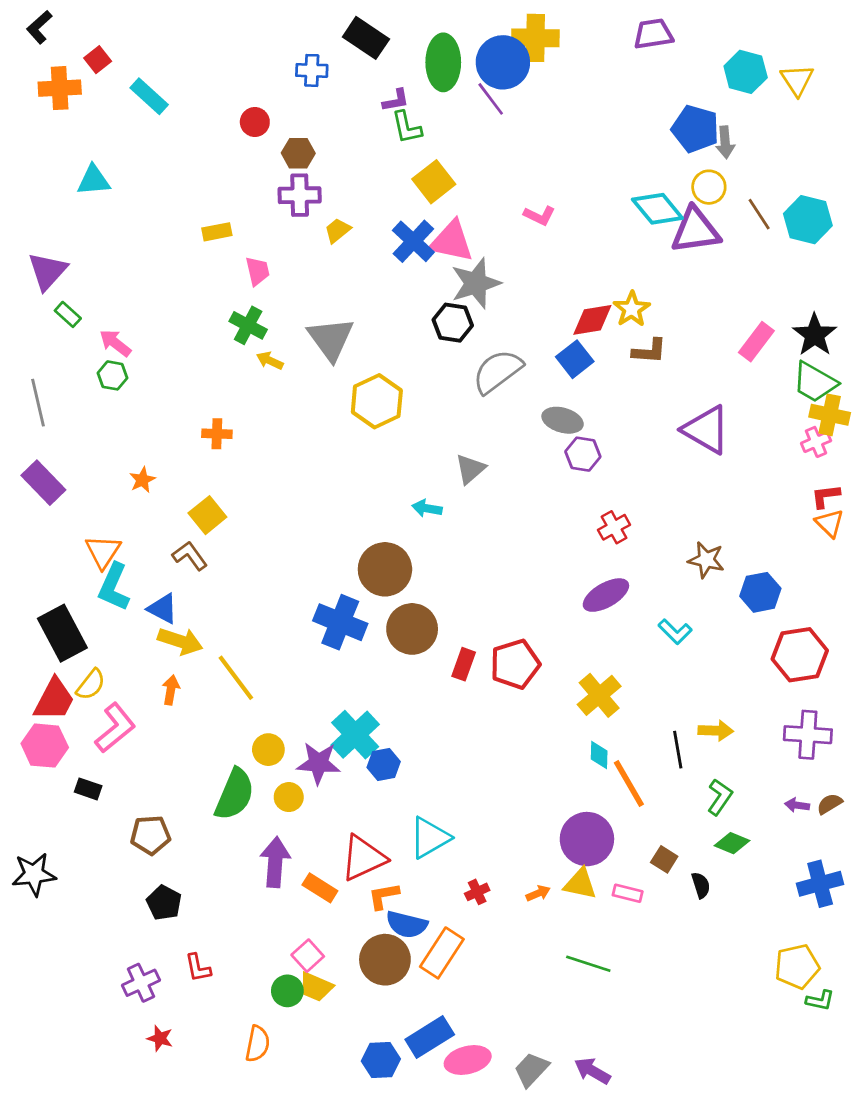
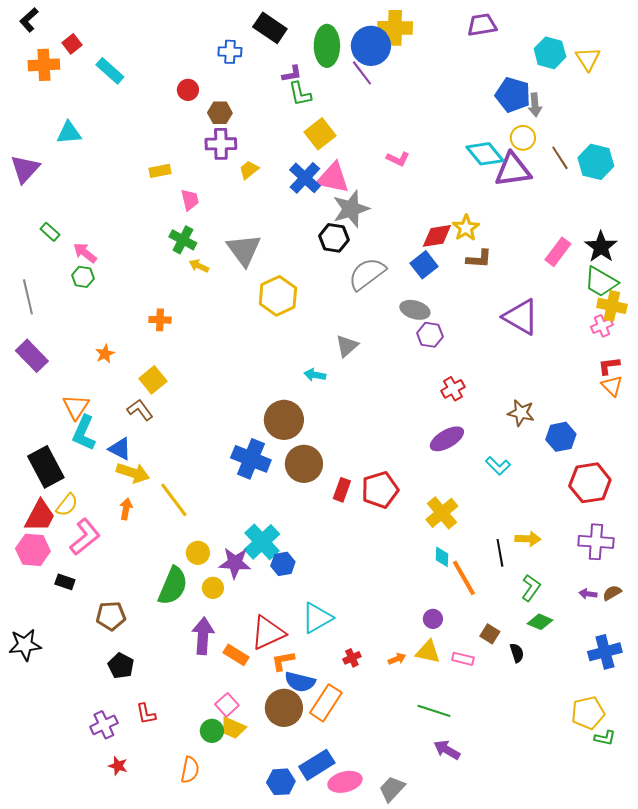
purple triangle: (47, 271) -> (25, 169), moved
purple circle: (587, 839) -> (433, 619), size x0.5
purple arrow: (592, 1071) -> (447, 750), moved

